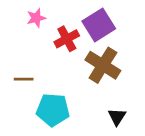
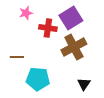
red cross: (67, 39) -> (48, 28), turned 36
brown cross: (103, 65) -> (74, 47), turned 30

